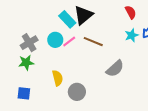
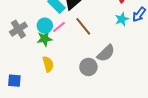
brown line: (93, 42) -> (83, 26), turned 30
green star: (26, 63) -> (45, 39), moved
gray circle: (77, 92) -> (88, 67), moved

